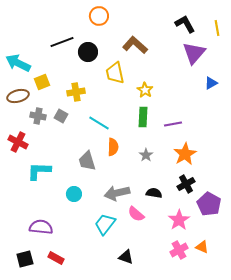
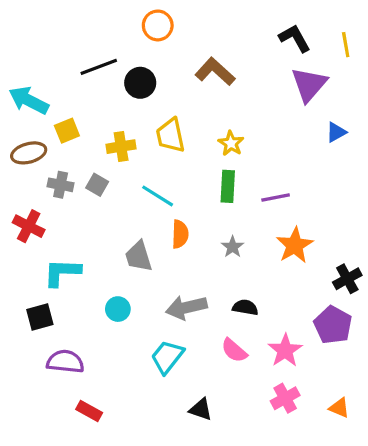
yellow trapezoid: (115, 73) -> (170, 135), moved
black cross: (186, 184) -> (347, 279), moved
pink semicircle: (136, 214) -> (234, 350), moved
orange triangle: (202, 247) -> (339, 408), moved
black square: (25, 259) -> (40, 317), moved

